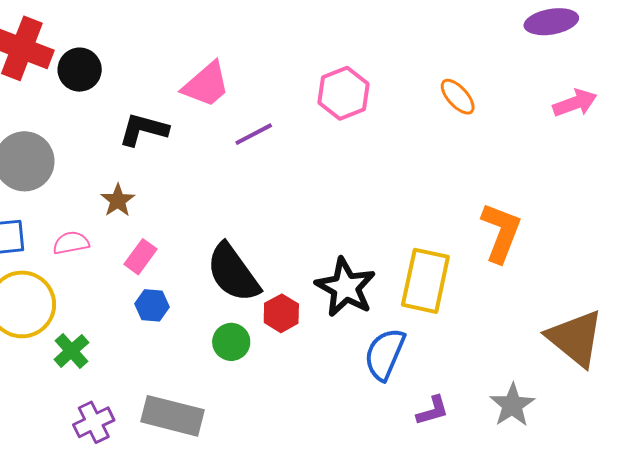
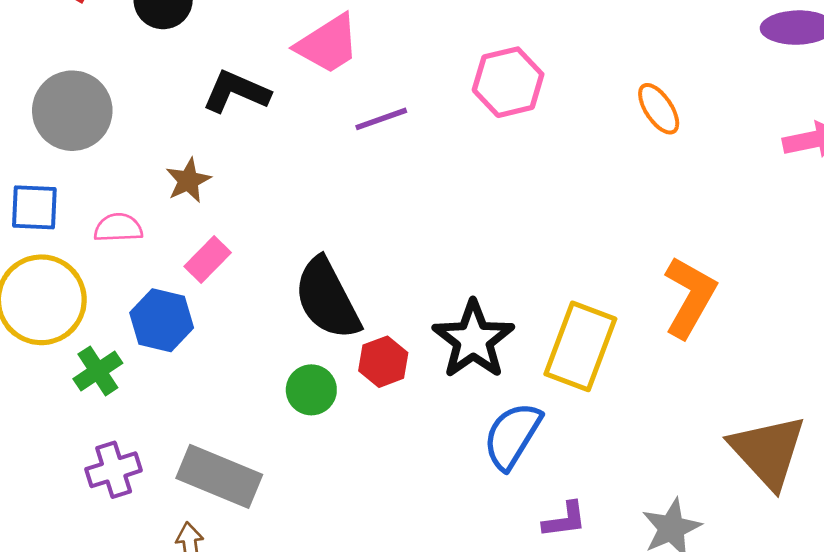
blue hexagon: (152, 305) -> (162, 320), moved, size x1.4

